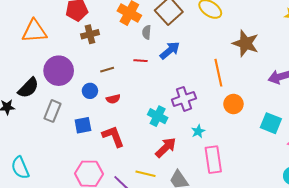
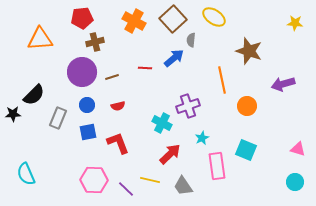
gray semicircle: (147, 32) -> (191, 40), moved
purple circle: (59, 71) -> (82, 72), moved
blue circle: (90, 91) -> (87, 105), moved
orange circle: (233, 104) -> (247, 106), moved
cyan square: (271, 123) -> (246, 150), moved

